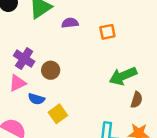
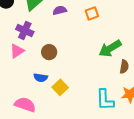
purple cross: (24, 59) -> (25, 30), moved
pink triangle: (17, 83) -> (17, 51), moved

